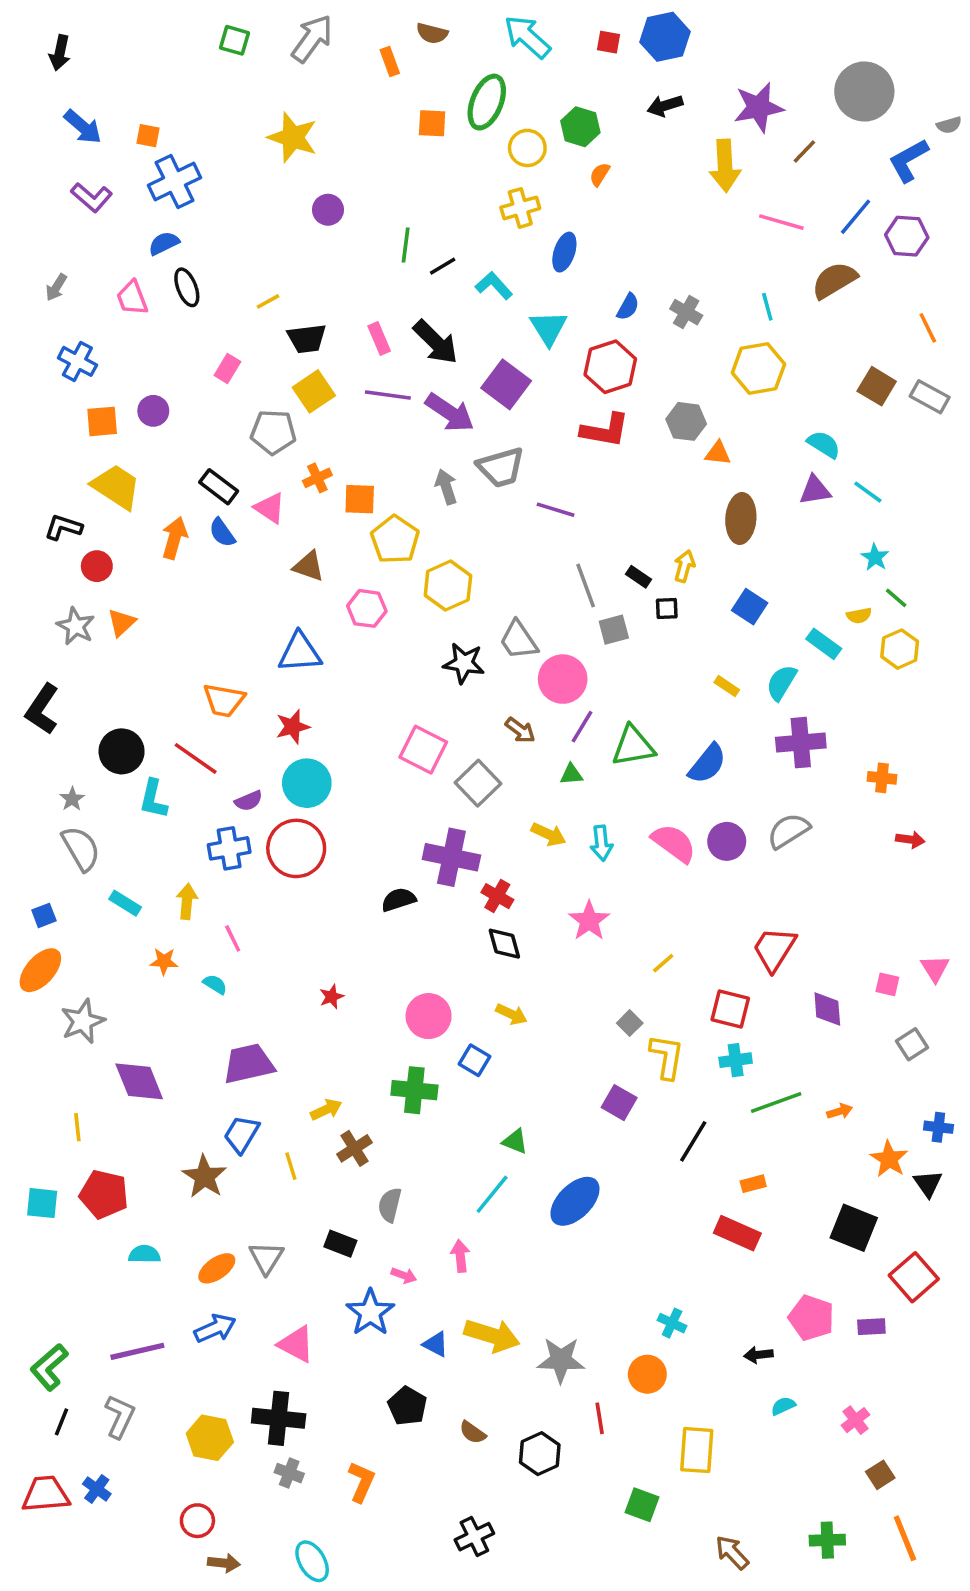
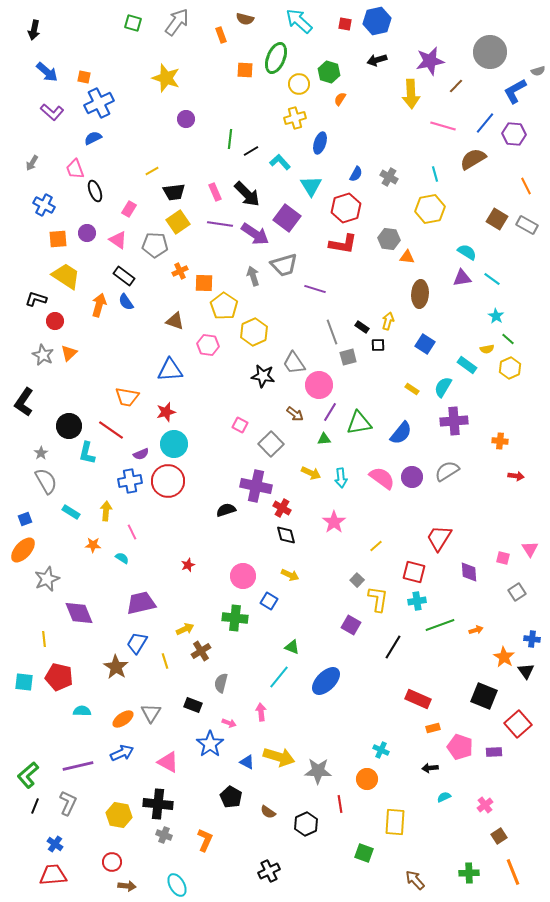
black ellipse: (187, 287) -> (95, 191), moved
pink triangle: (270, 508) -> (118, 240), moved
pink square: (423, 750) -> (240, 425), size x0.6
orange rectangle: (753, 1184) -> (433, 728), moved
red trapezoid: (46, 1494) -> (53, 875), moved

